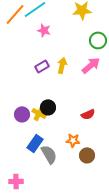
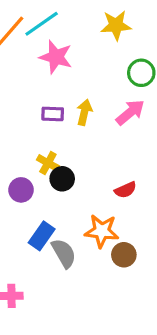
pink star: (44, 30) -> (56, 57), size x1.5
purple rectangle: (42, 66) -> (53, 114), turned 32
yellow cross: (39, 113) -> (48, 163), moved
orange star: (73, 140) -> (102, 231), size x1.5

